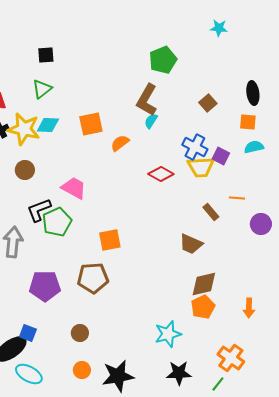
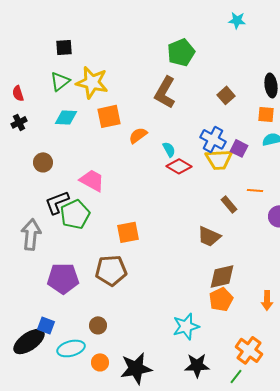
cyan semicircle: (151, 121) -> (169, 149), moved, turned 119
yellow star: (24, 129) -> (92, 82), moved
cyan ellipse: (29, 374) -> (71, 348), moved, turned -44

